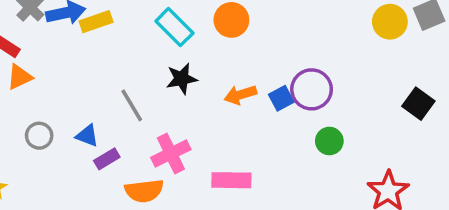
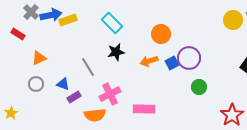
orange circle: (231, 20) -> (161, 34), moved
orange triangle: (20, 77) -> (39, 58), moved

